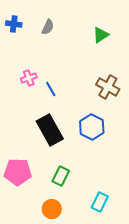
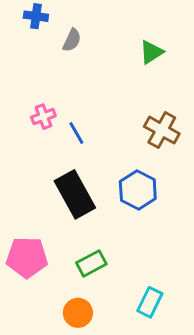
blue cross: (14, 24) -> (36, 16), moved
green rectangle: (61, 176) -> (91, 263), turned 36

